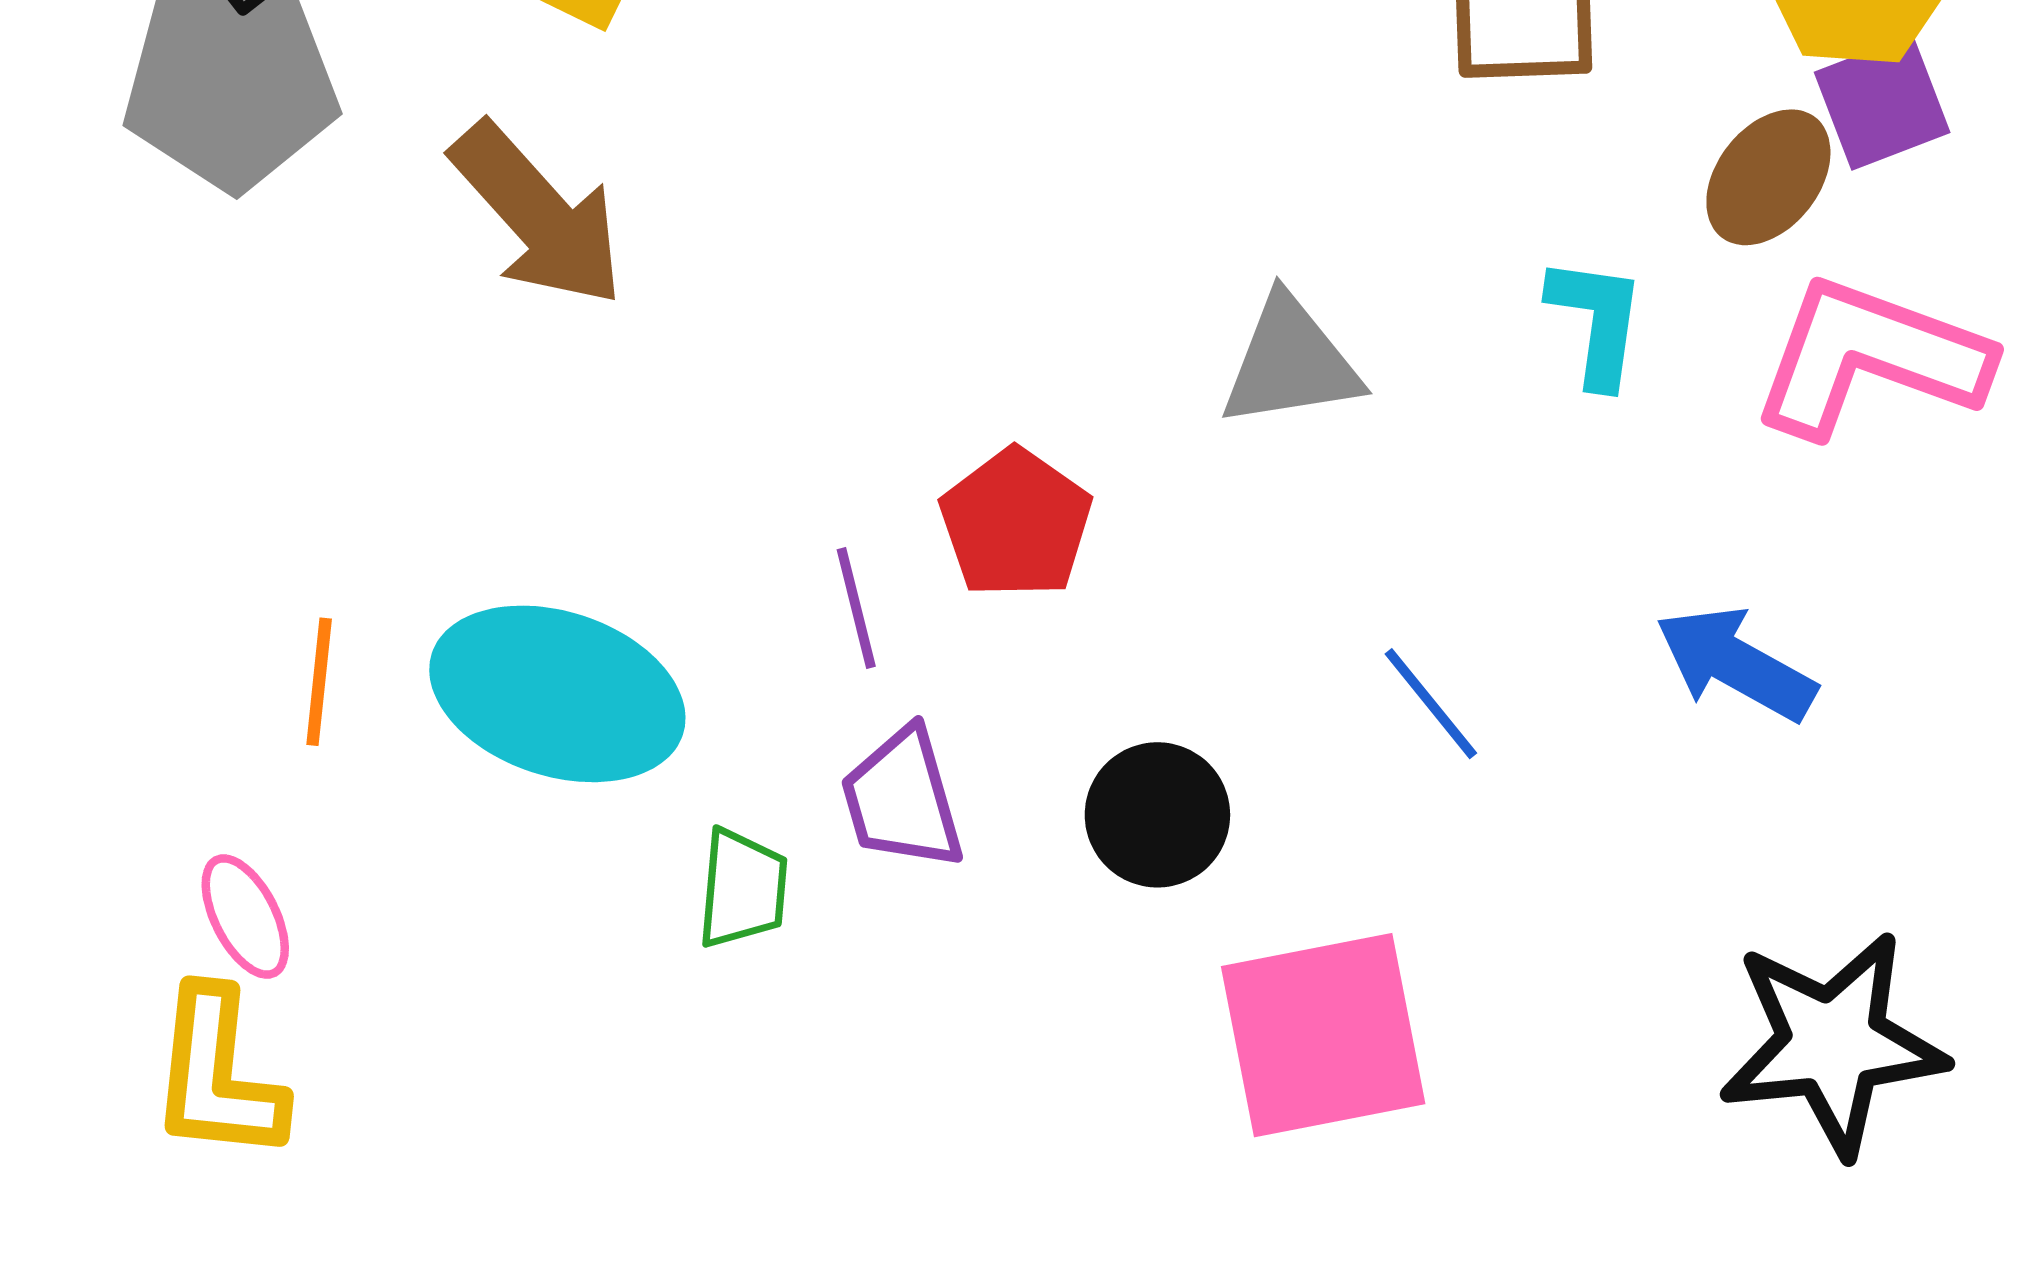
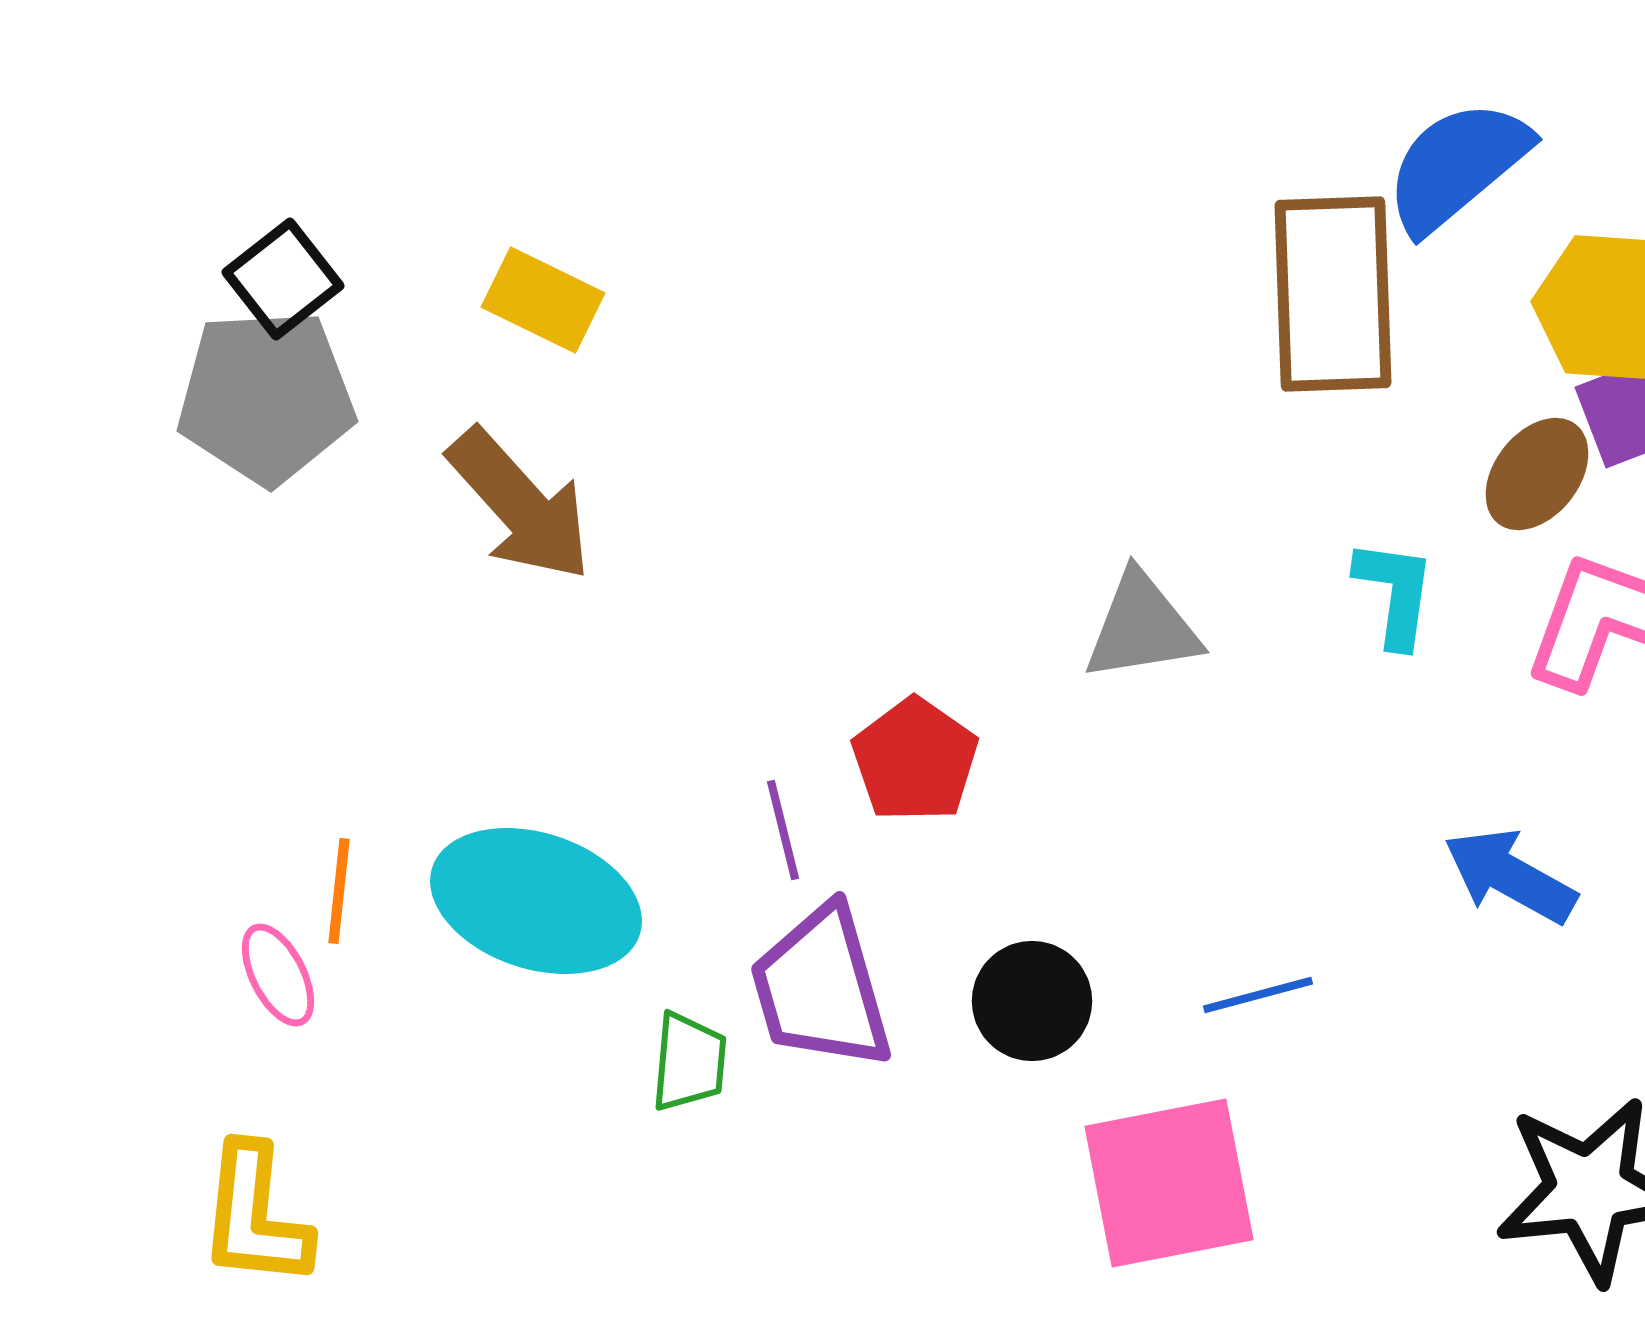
blue line: (1431, 704) -> (1258, 995), moved, turned -66
purple trapezoid: (902, 799) -> (821, 988), size x1.4
pink ellipse: (245, 917) -> (278, 975), moved

